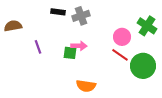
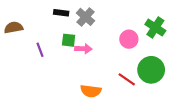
gray cross: (81, 16) -> (86, 17), turned -30
green square: (70, 53) -> (69, 40), moved
red line: (120, 55) -> (127, 79), moved

